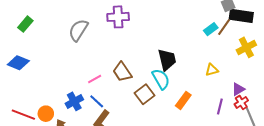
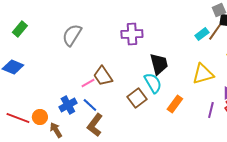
purple cross: (118, 17) -> (132, 34), moved
yellow triangle: (212, 70) -> (203, 74), size x1.6
brown trapezoid: (122, 72) -> (103, 76), moved

